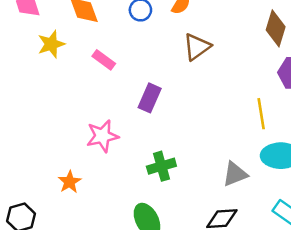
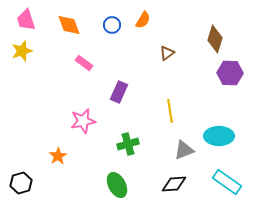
yellow star: (51, 44) -> (22, 51), moved
brown triangle: (197, 47) -> (167, 53), moved, size x0.7
yellow line: (261, 114) -> (170, 111), moved

